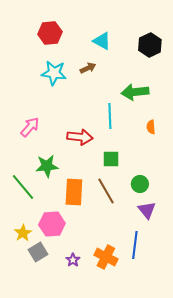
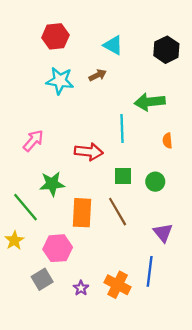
green circle: (140, 184) -> (155, 182), moved
yellow star: (23, 233) -> (14, 240), moved

